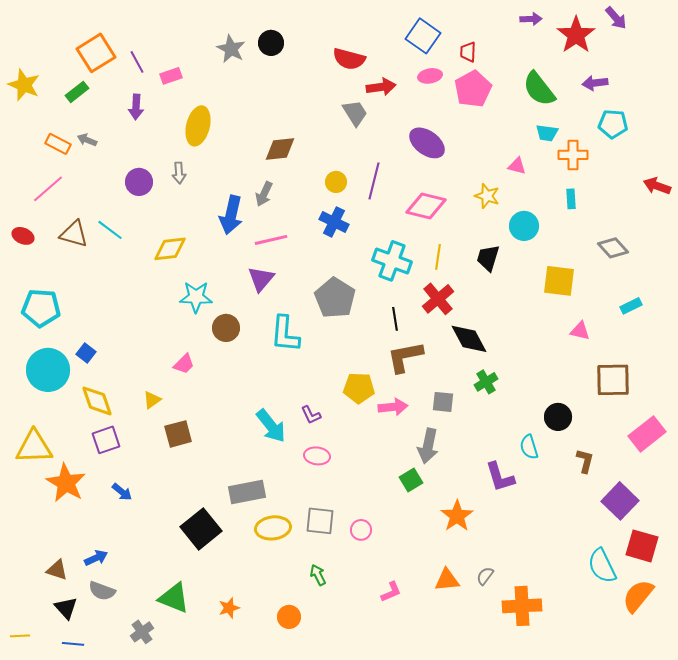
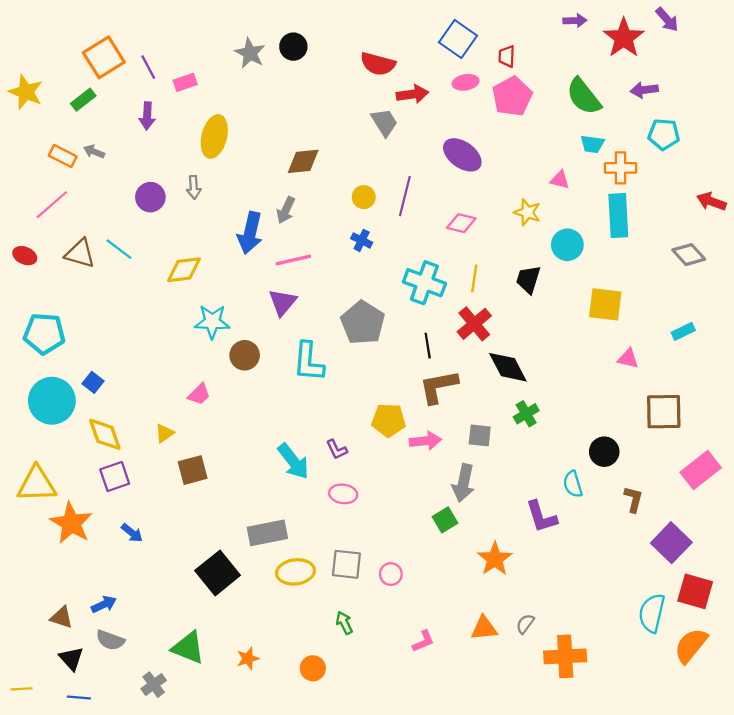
cyan rectangle: (571, 199) -> (618, 216), size x2.0
pink diamond: (426, 206) -> (461, 223), size x0.7
blue cross: (334, 222) -> (362, 240), size x0.7
gray diamond: (613, 248) -> (689, 255), moved
cyan semicircle: (602, 566) -> (652, 613), turned 39

